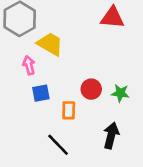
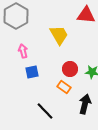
yellow trapezoid: (50, 44) -> (59, 35), moved, turned 30
orange rectangle: (69, 110) -> (64, 87), moved, turned -56

